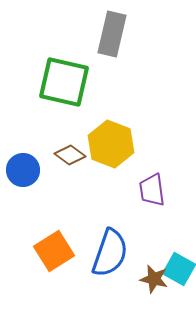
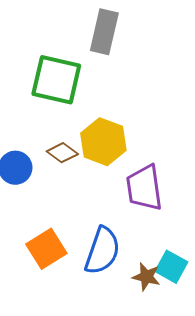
purple trapezoid: (152, 190) -> (144, 188), size x1.4

